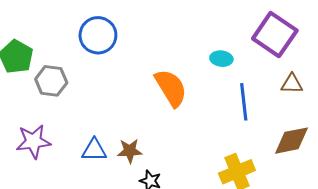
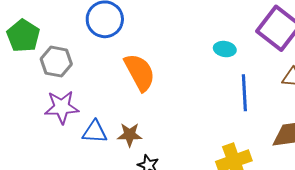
orange semicircle: (171, 88) -> (140, 72), moved
purple star: (33, 141) -> (62, 107), moved

